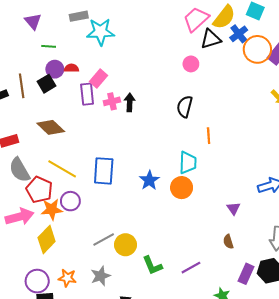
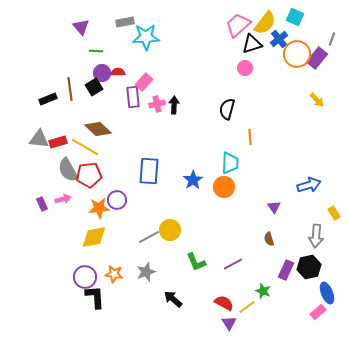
pink circle: (191, 64) -> (245, 68), moved
yellow line: (62, 169) -> (85, 147), moved
red pentagon: (39, 190) -> (89, 175), moved, turned -30
pink arrow: (19, 217) -> (63, 199), moved, size x0.6
yellow diamond: (47, 240) -> (94, 237), turned 36
yellow circle: (125, 245) -> (170, 230), moved

